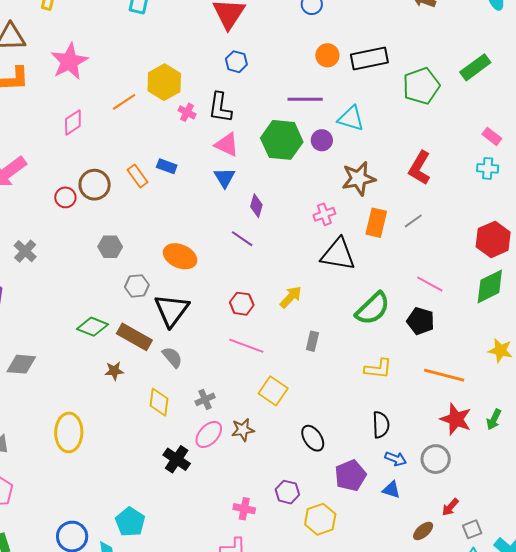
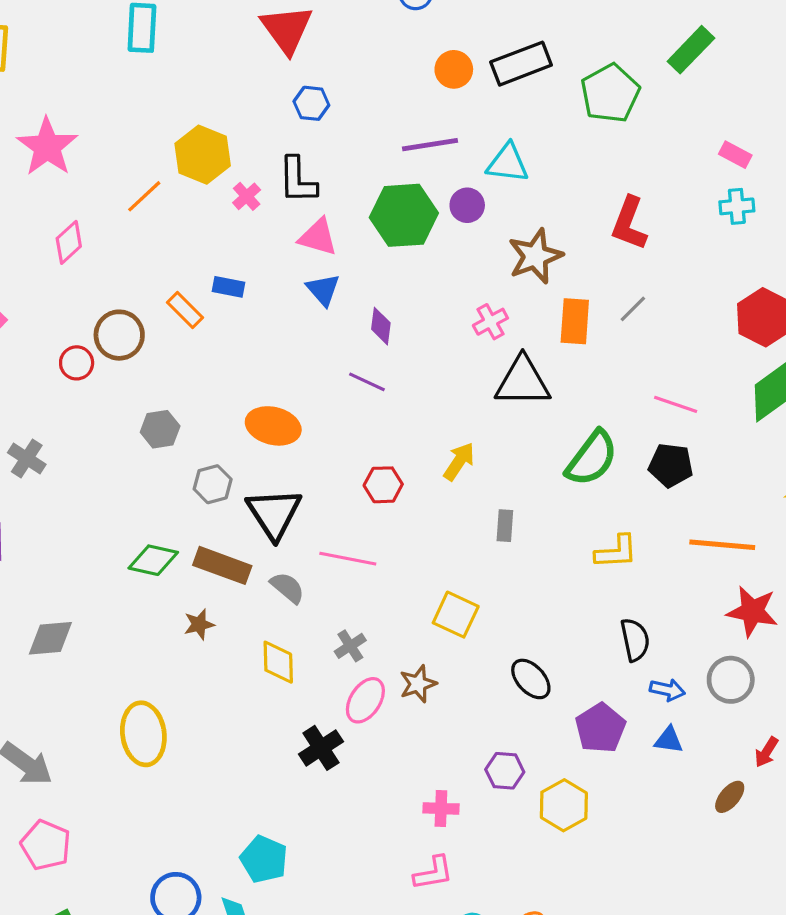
pink cross: (187, 112) -> (247, 196), turned 30
pink line: (246, 346) -> (348, 559), moved
black cross: (177, 459) -> (321, 748), turned 32

